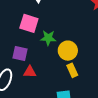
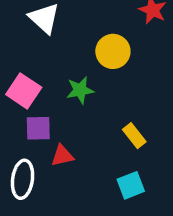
pink square: (29, 23) -> (24, 91), moved, turned 30
yellow circle: (68, 51) -> (113, 51), moved

